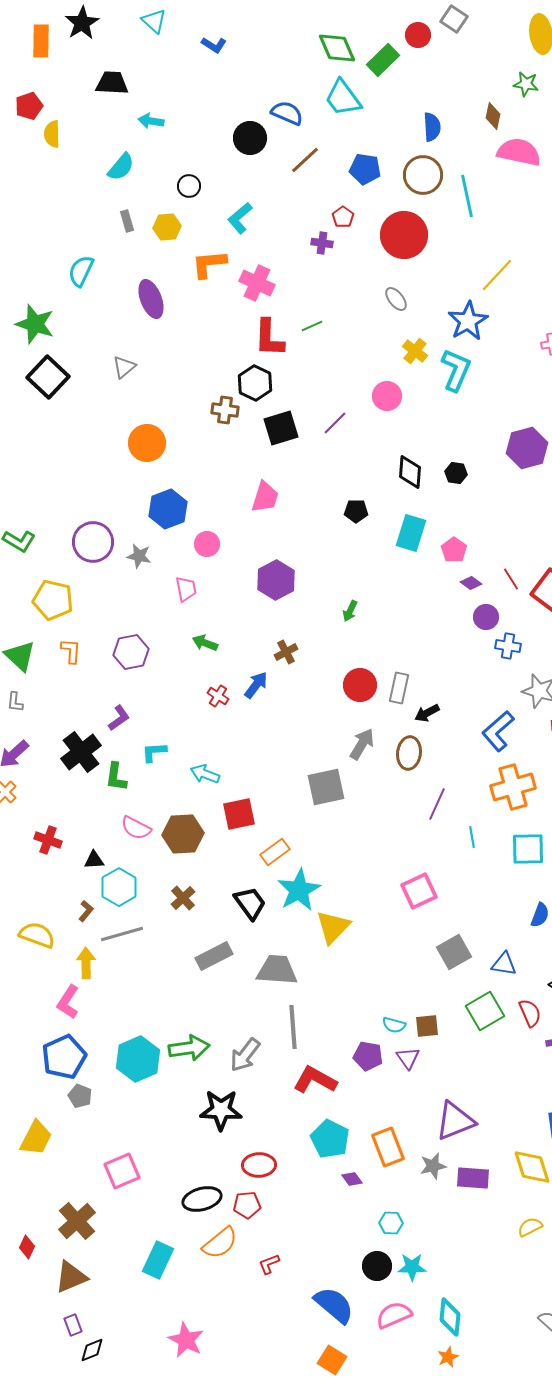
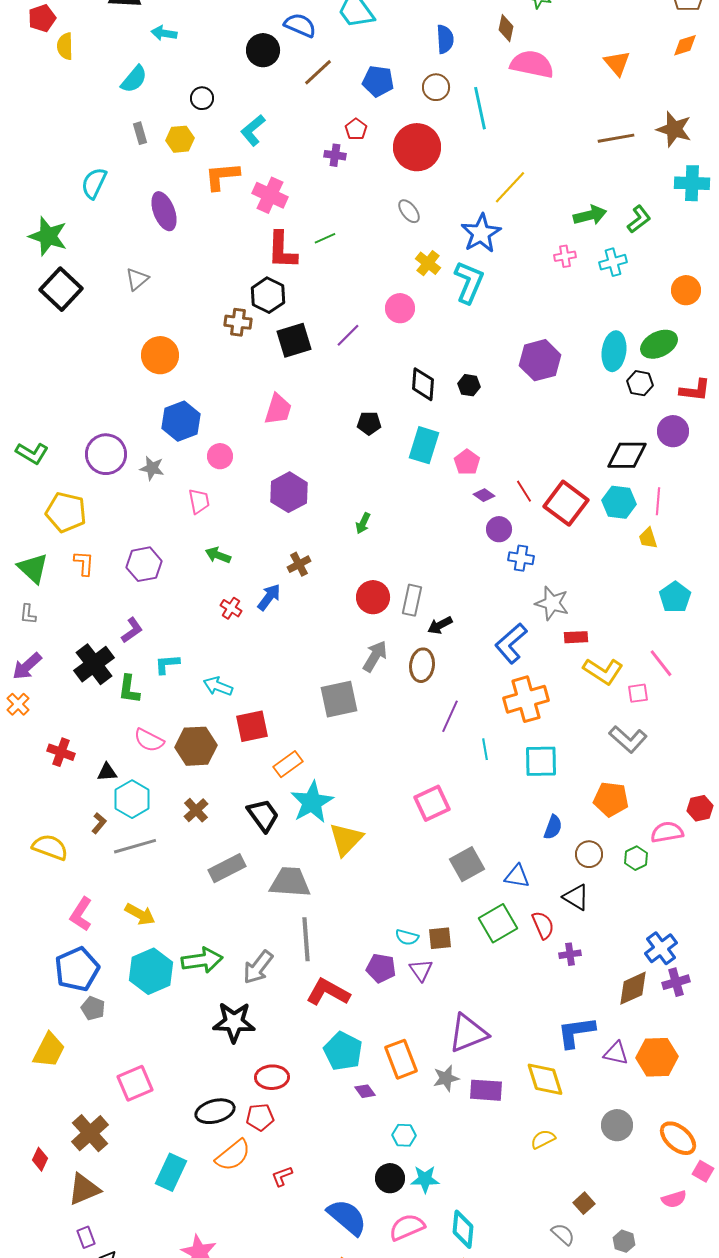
brown circle: (423, 175) -> (436, 87), size x0.7
yellow arrow: (86, 963) -> (140, 914), moved, turned 120

